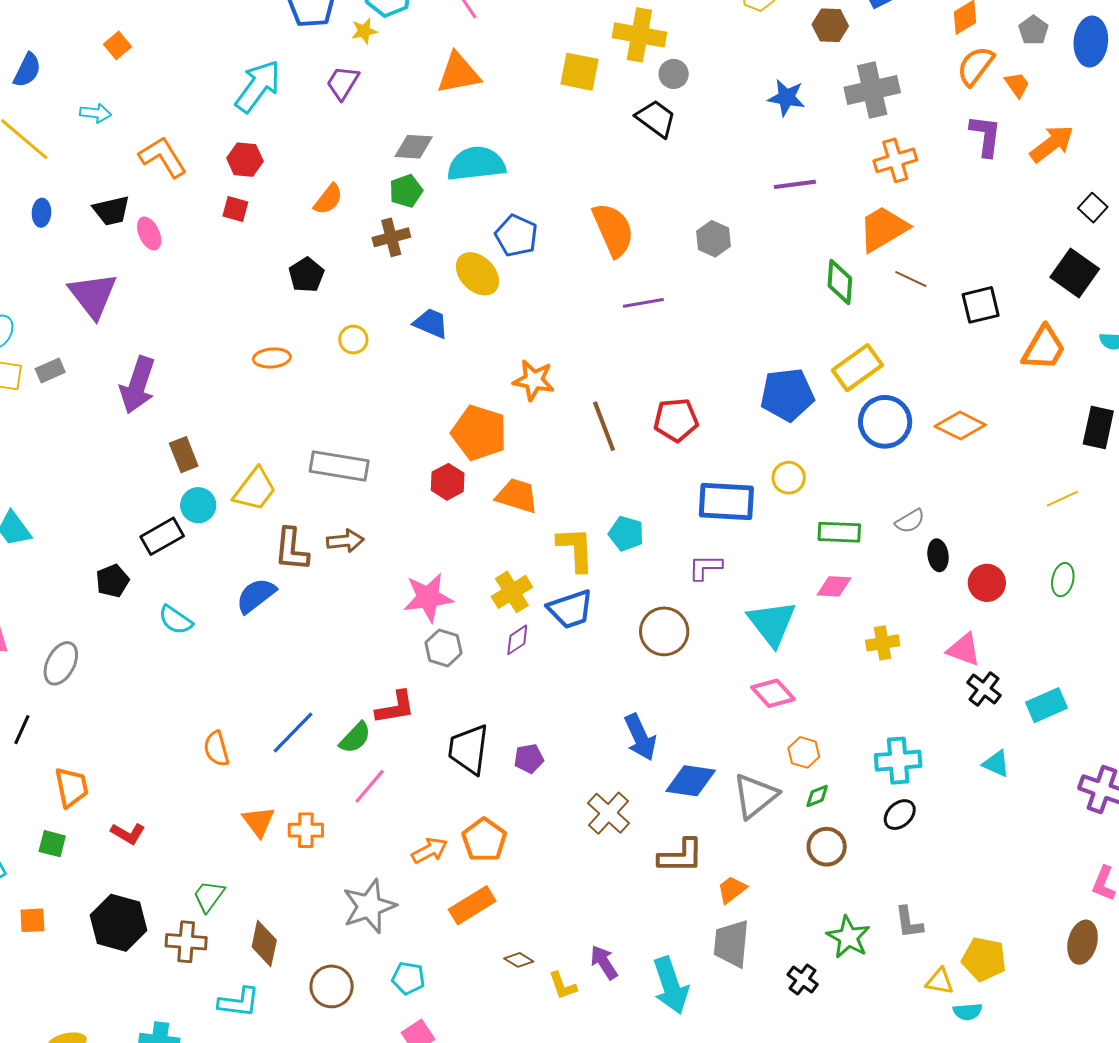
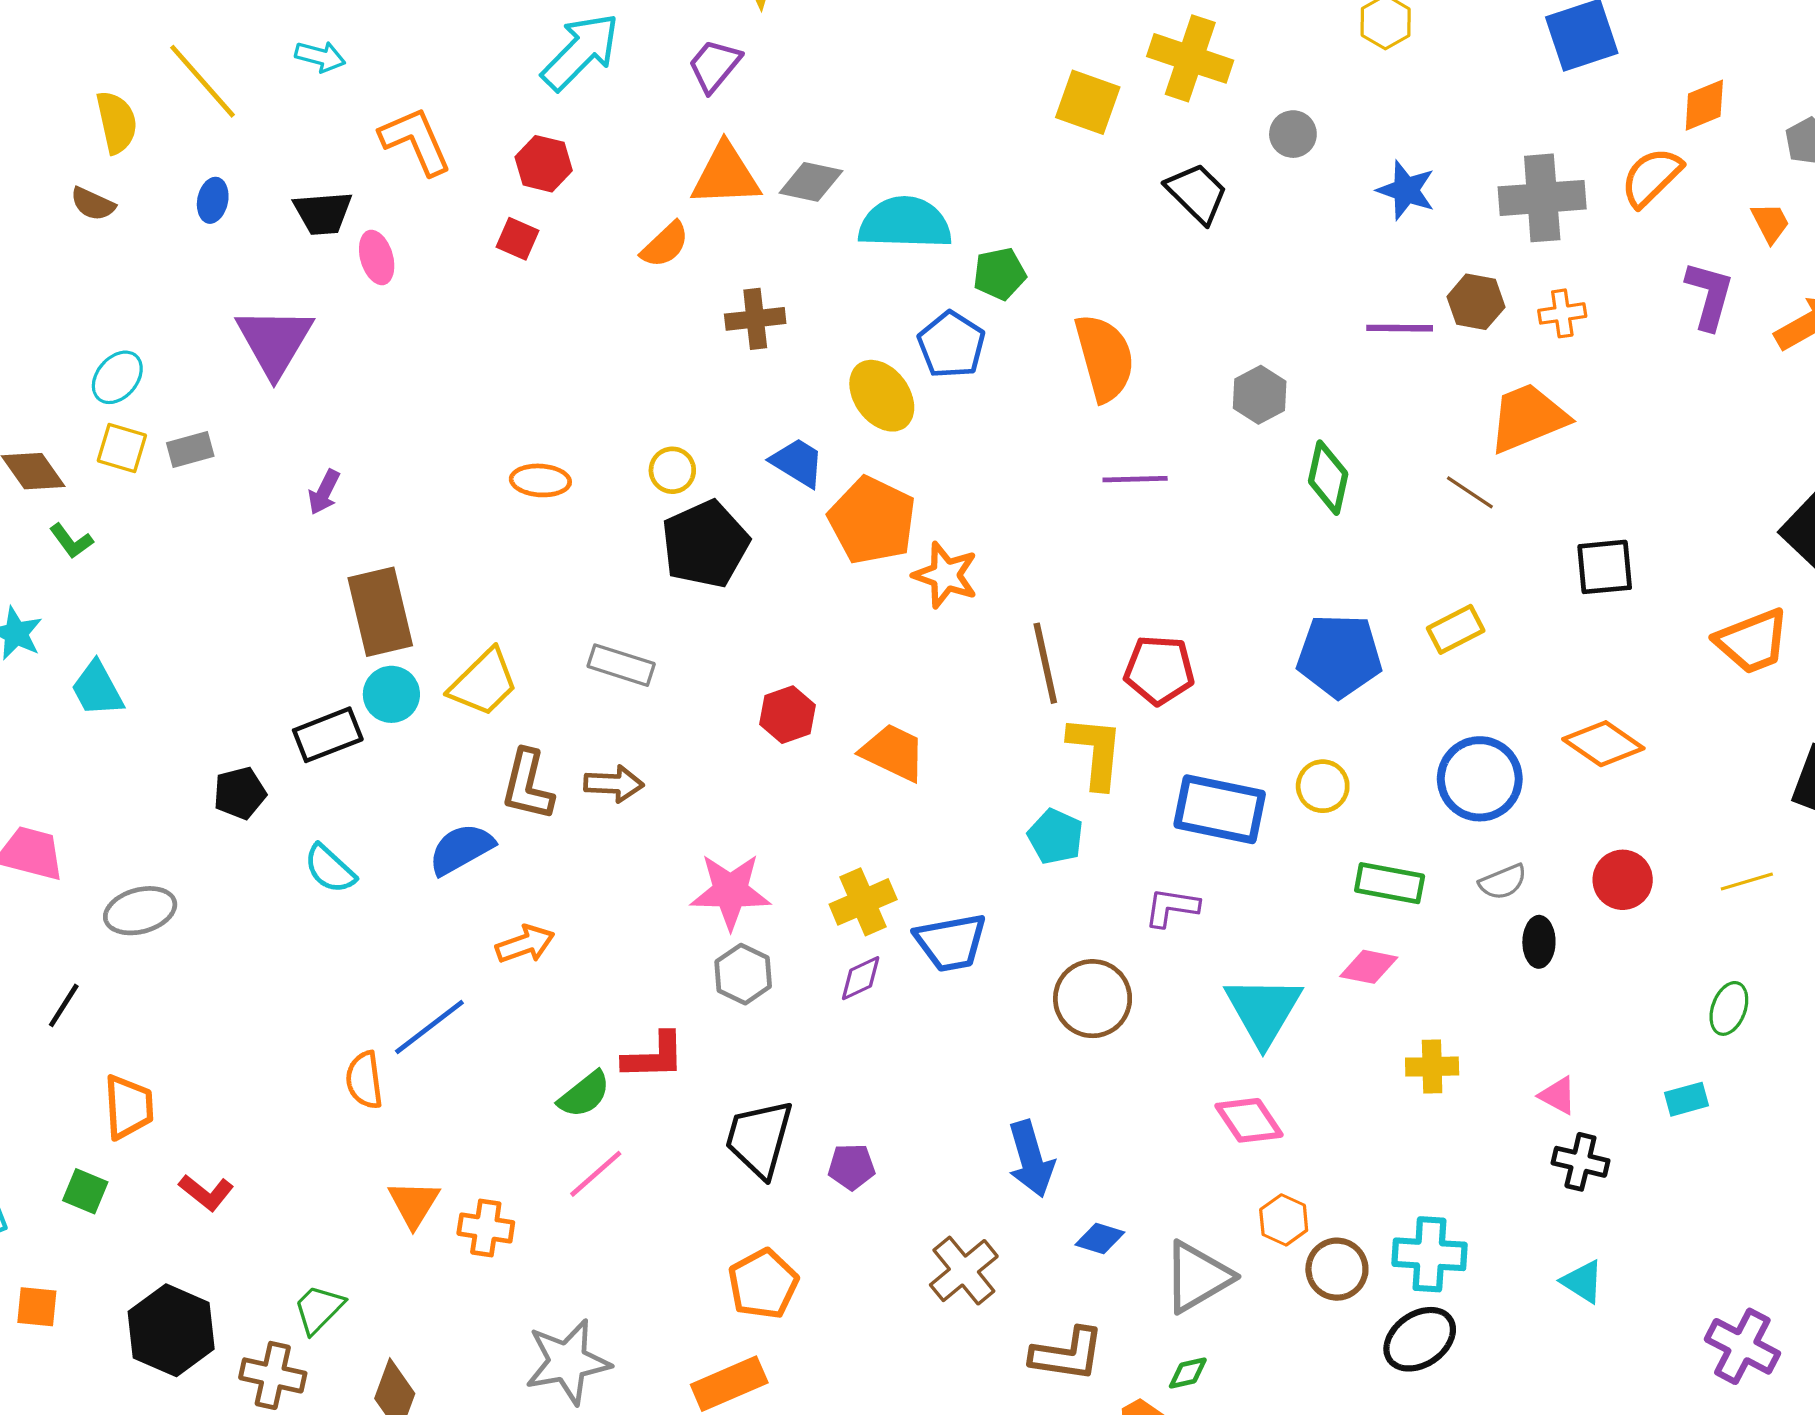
brown hexagon: (830, 25) -> (1476, 302), moved
orange semicircle: (976, 66) -> (1651, 177), moved
orange triangle: (458, 73) -> (726, 175), moved
gray circle: (674, 74) -> (1293, 134), moved
orange cross: (895, 160) -> (1562, 313), size x0.7
green pentagon: (406, 191) -> (999, 274), moved
black pentagon: (306, 275) -> (705, 544), moved, size x1.6
brown line: (911, 279) -> (1470, 492), moved
green diamond: (840, 282) -> (1328, 478), moved
black square: (981, 305) -> (1605, 567), moved
orange trapezoid: (1044, 348) -> (1752, 641), turned 30
yellow rectangle: (857, 368) -> (1456, 629), size x0.7
purple arrow: (138, 385) -> (324, 492), size x0.5
blue circle: (885, 422) -> (1480, 779), moved
orange pentagon: (479, 433) -> (872, 520), moved
brown rectangle: (184, 455) -> (380, 612), size x1.6
gray rectangle: (339, 466) -> (621, 665), size x0.7
yellow L-shape: (576, 549) -> (1096, 752), moved
red circle: (987, 583) -> (1623, 880), moved
pink triangle: (964, 650) -> (1558, 1095), size x0.7
gray ellipse: (61, 663) -> (140, 911), turned 39
black cross: (984, 689) -> (1580, 1162), turned -32
cyan rectangle: (1047, 705) -> (1687, 1099), moved, size x0.7
blue line: (293, 732) -> (429, 1027), moved
blue diamond: (691, 781) -> (1100, 1238), size x0.6
green diamond: (817, 796) -> (1188, 1373), moved
black ellipse: (900, 815) -> (1420, 1339), size x1.4
brown circle: (827, 847) -> (1337, 1269), moved
orange arrow: (430, 851) -> (525, 944), moved

